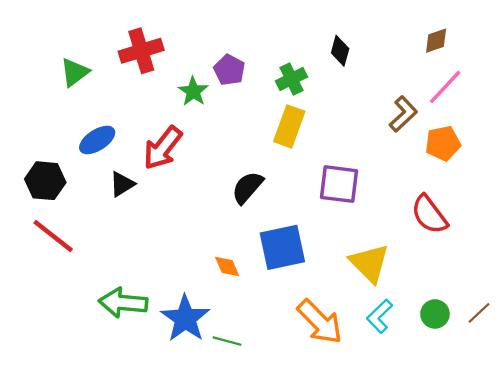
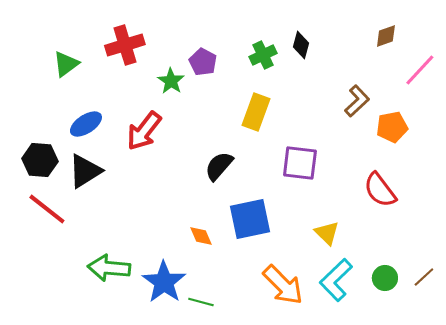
green cross: (291, 79) -> (263, 55), moved
pink line: (445, 87) -> (420, 70), moved
black triangle: (122, 184) -> (85, 171), moved, size x1.5
yellow triangle: (369, 263) -> (327, 233), size x0.7
cyan L-shape: (380, 316) -> (336, 280), size x1.4

